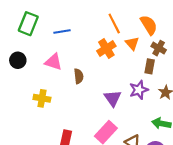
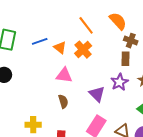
orange triangle: (132, 43) -> (60, 48), moved
pink triangle: (53, 62) -> (64, 75), moved
brown semicircle: (79, 76) -> (63, 101), moved
yellow cross: (42, 98) -> (33, 125), moved

